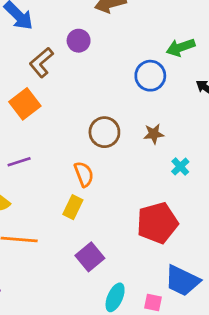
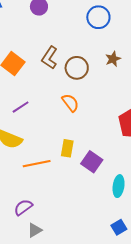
brown L-shape: (41, 62) -> (49, 58), moved
yellow rectangle: (73, 207) -> (67, 148), moved

